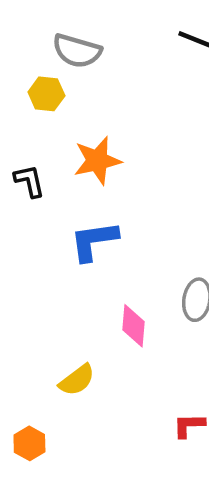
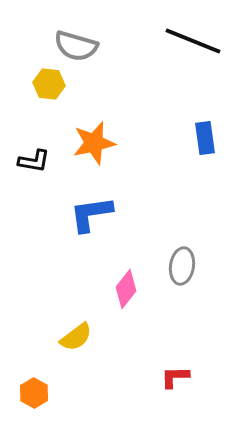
black L-shape: (29, 181) -> (34, 161), turned 112
pink diamond: (134, 326) -> (126, 289), turned 33

